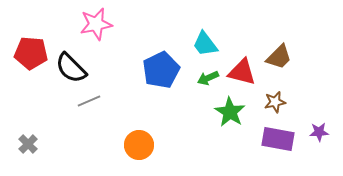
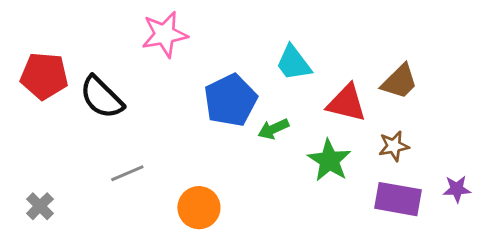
pink star: (96, 24) -> (165, 34), moved
green arrow: (208, 78) -> (273, 129), moved
gray line: (89, 101) -> (127, 173), moved

